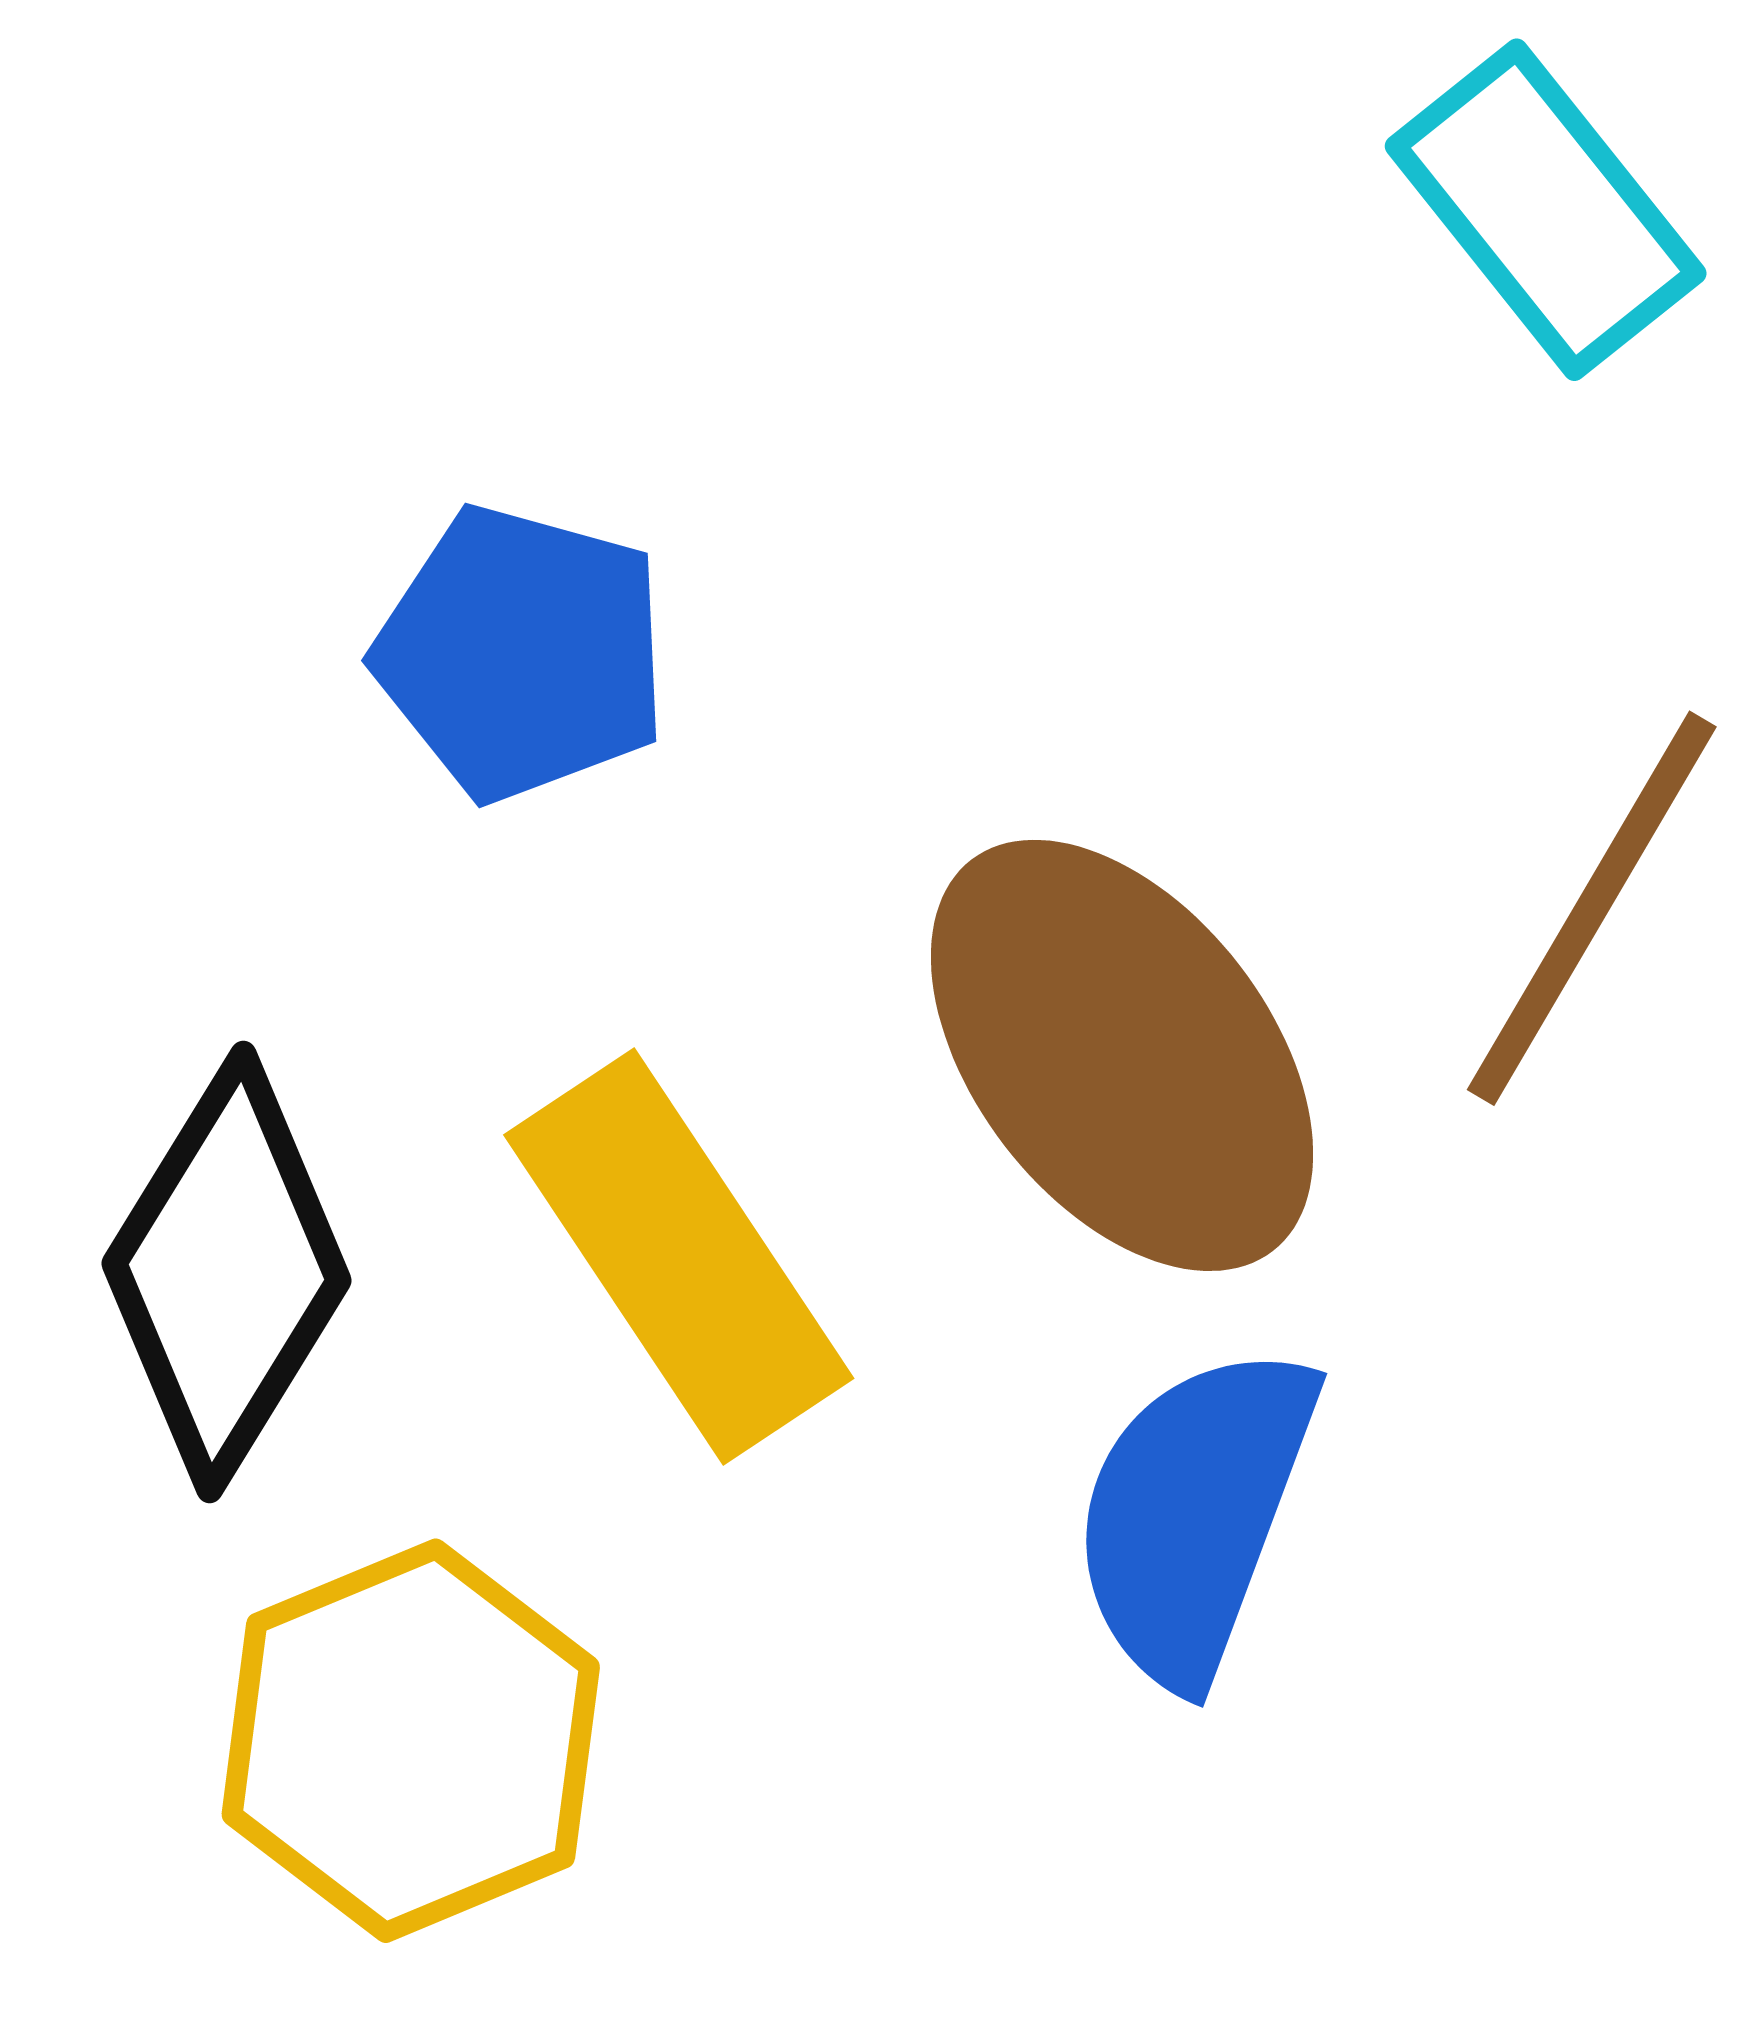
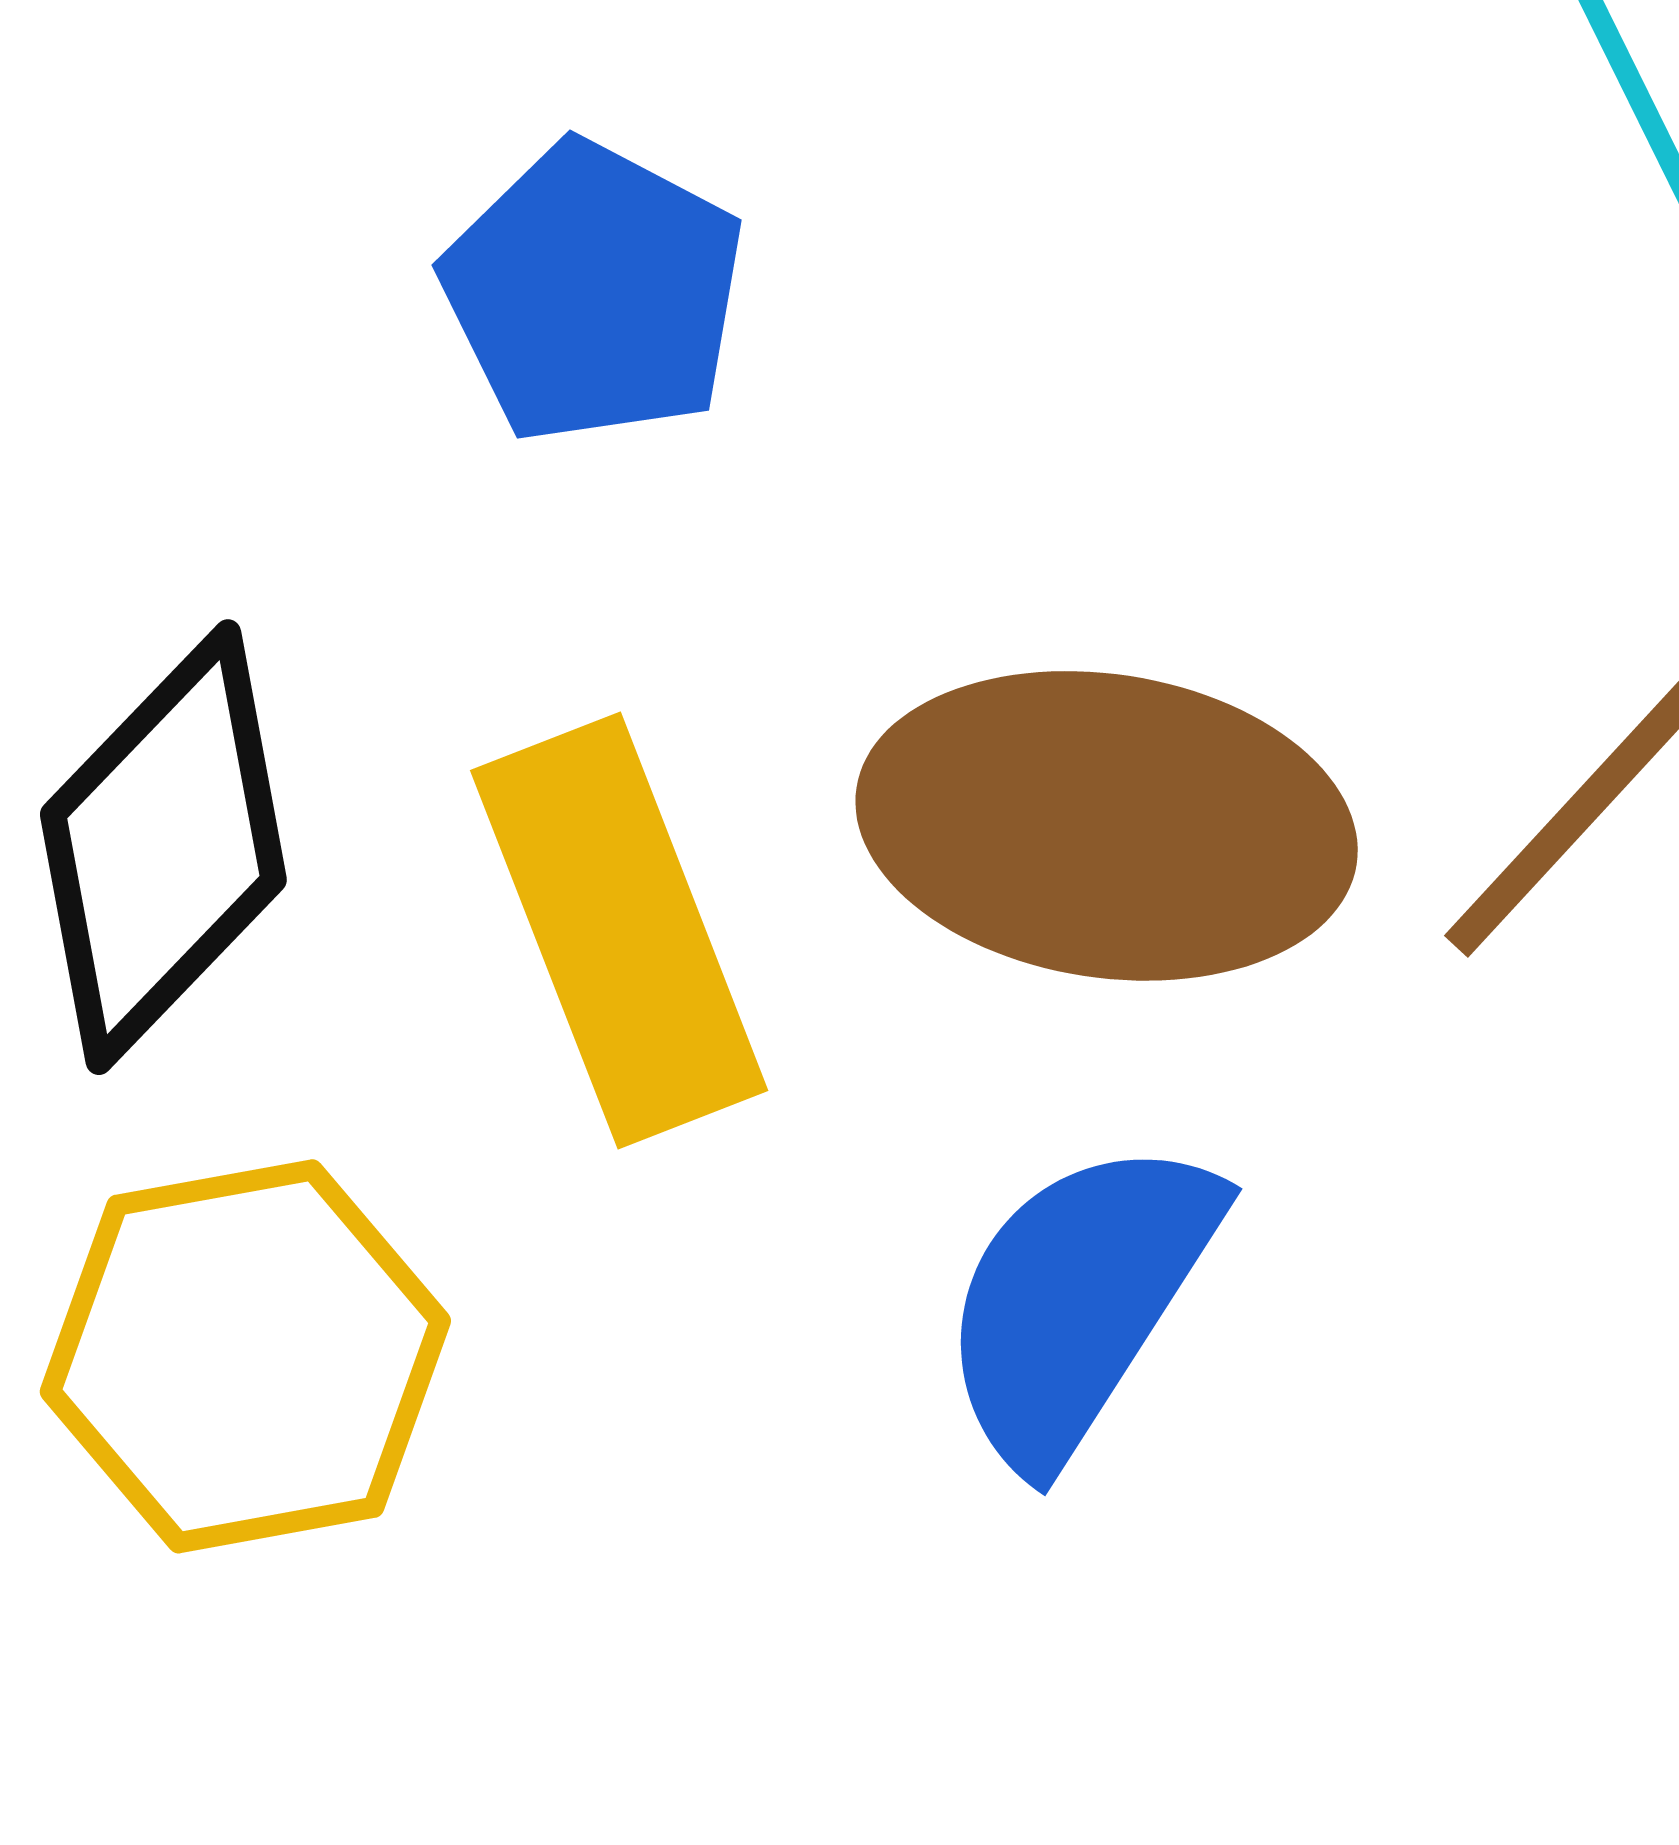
brown ellipse: (1122, 1055) -> (1107, 826), turned -56

